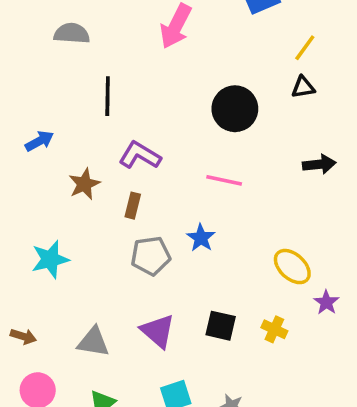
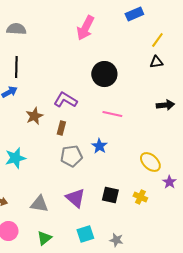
gray semicircle: (72, 33) -> (16, 29), moved
black line: (108, 96) -> (16, 67), moved
black circle: (235, 109) -> (104, 74), moved

